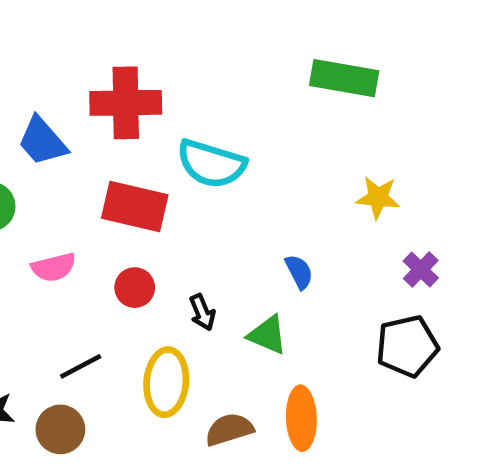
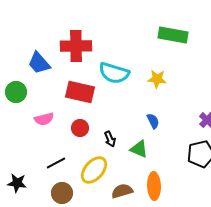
yellow star: (378, 197) -> (157, 79), moved
yellow ellipse: (166, 382) -> (94, 170), turned 36
brown circle: (60, 429) -> (62, 193), moved

